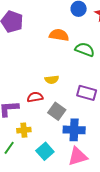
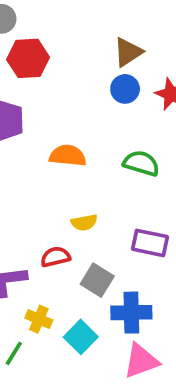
orange semicircle: (59, 35) -> (68, 156), moved
yellow cross: (24, 130) -> (39, 319), turned 32
cyan square: (45, 151) -> (81, 337), moved

